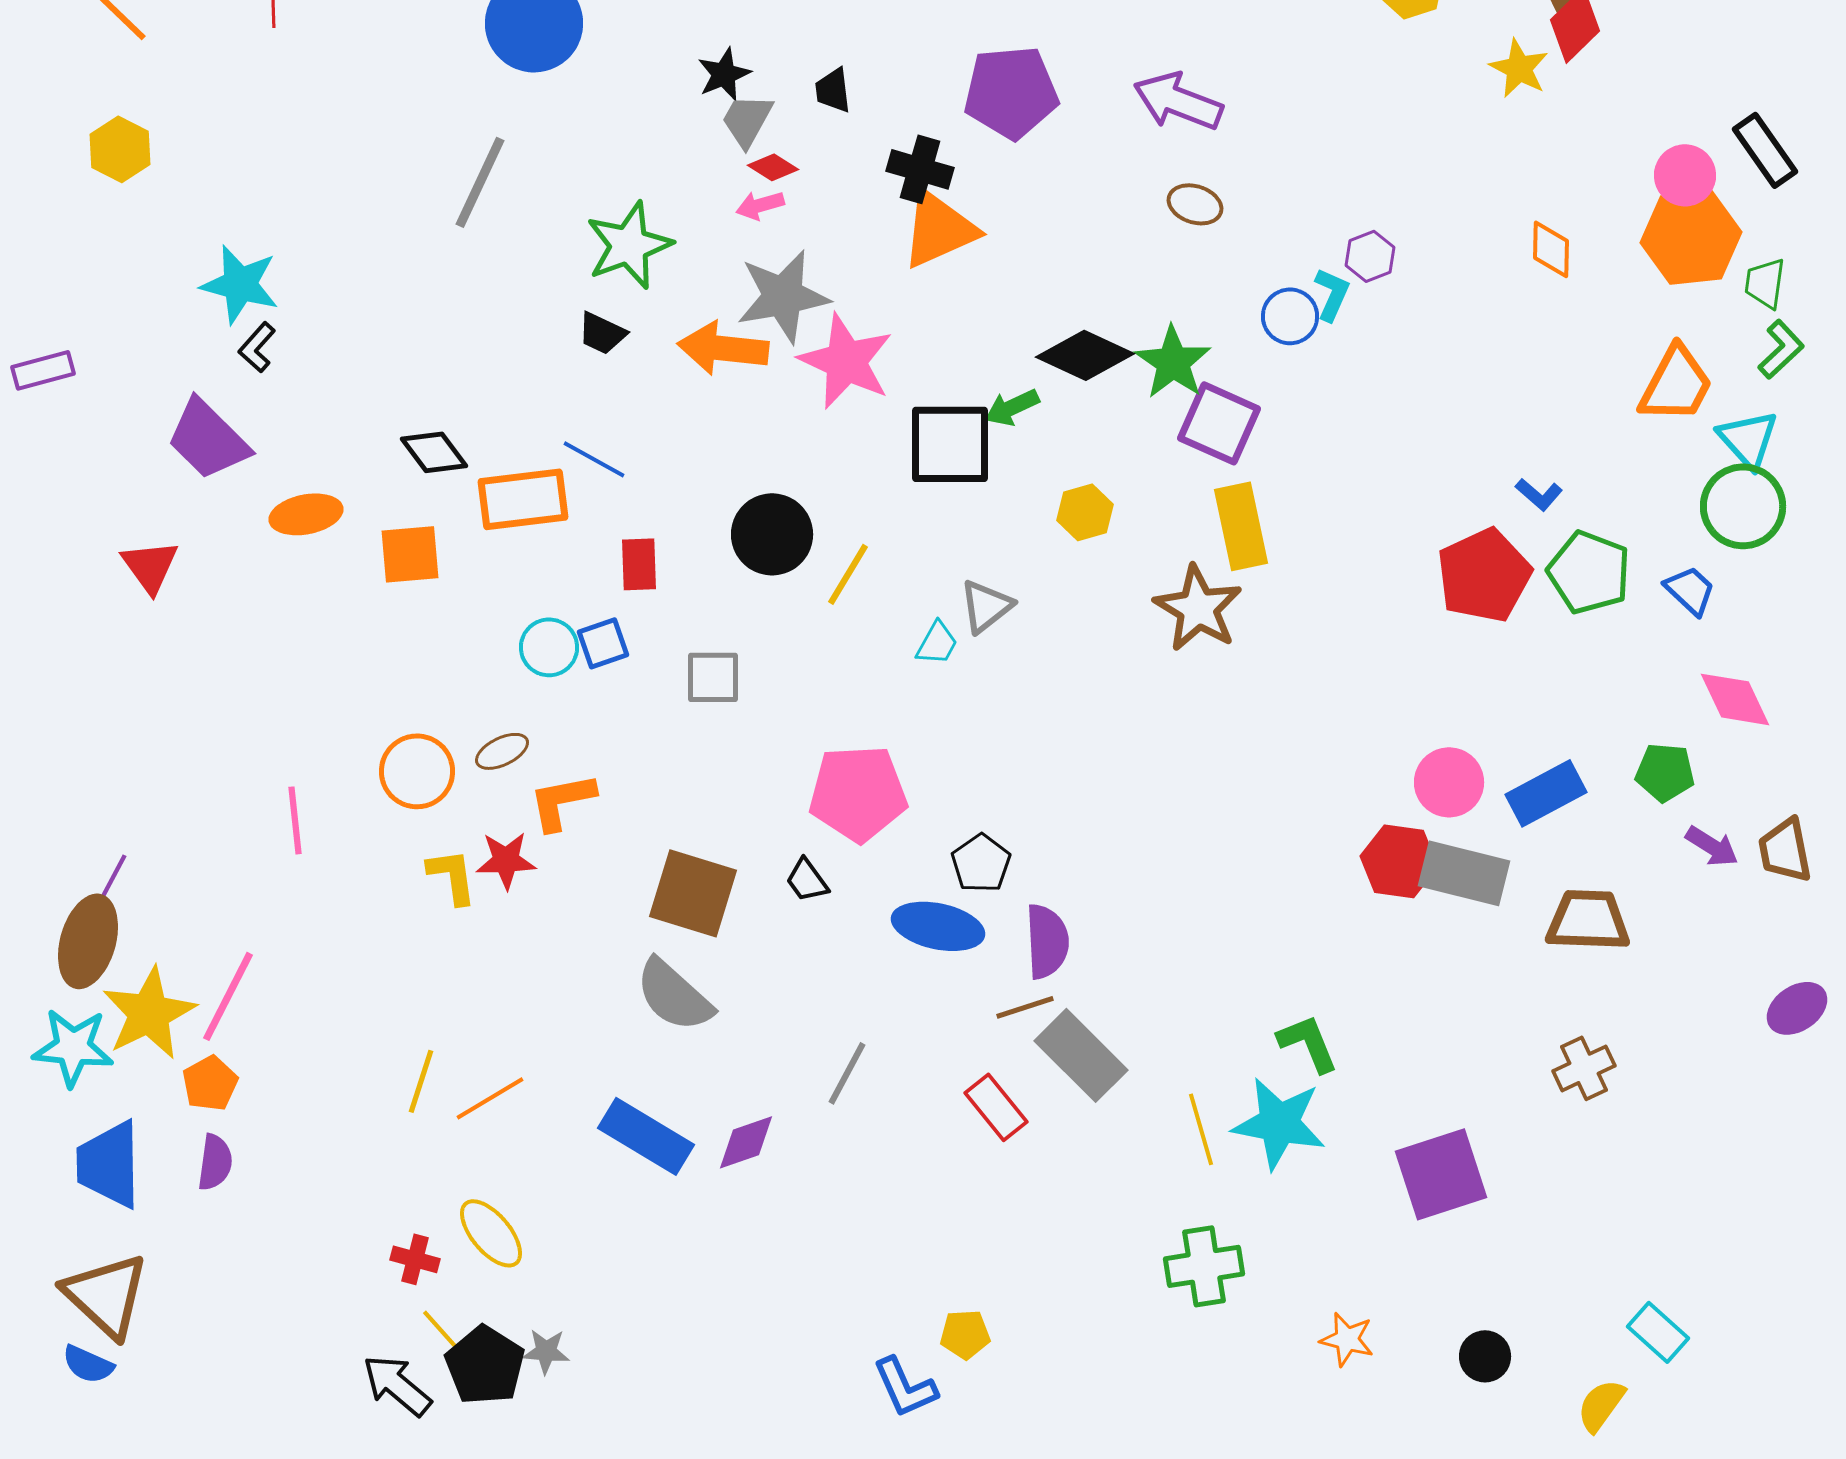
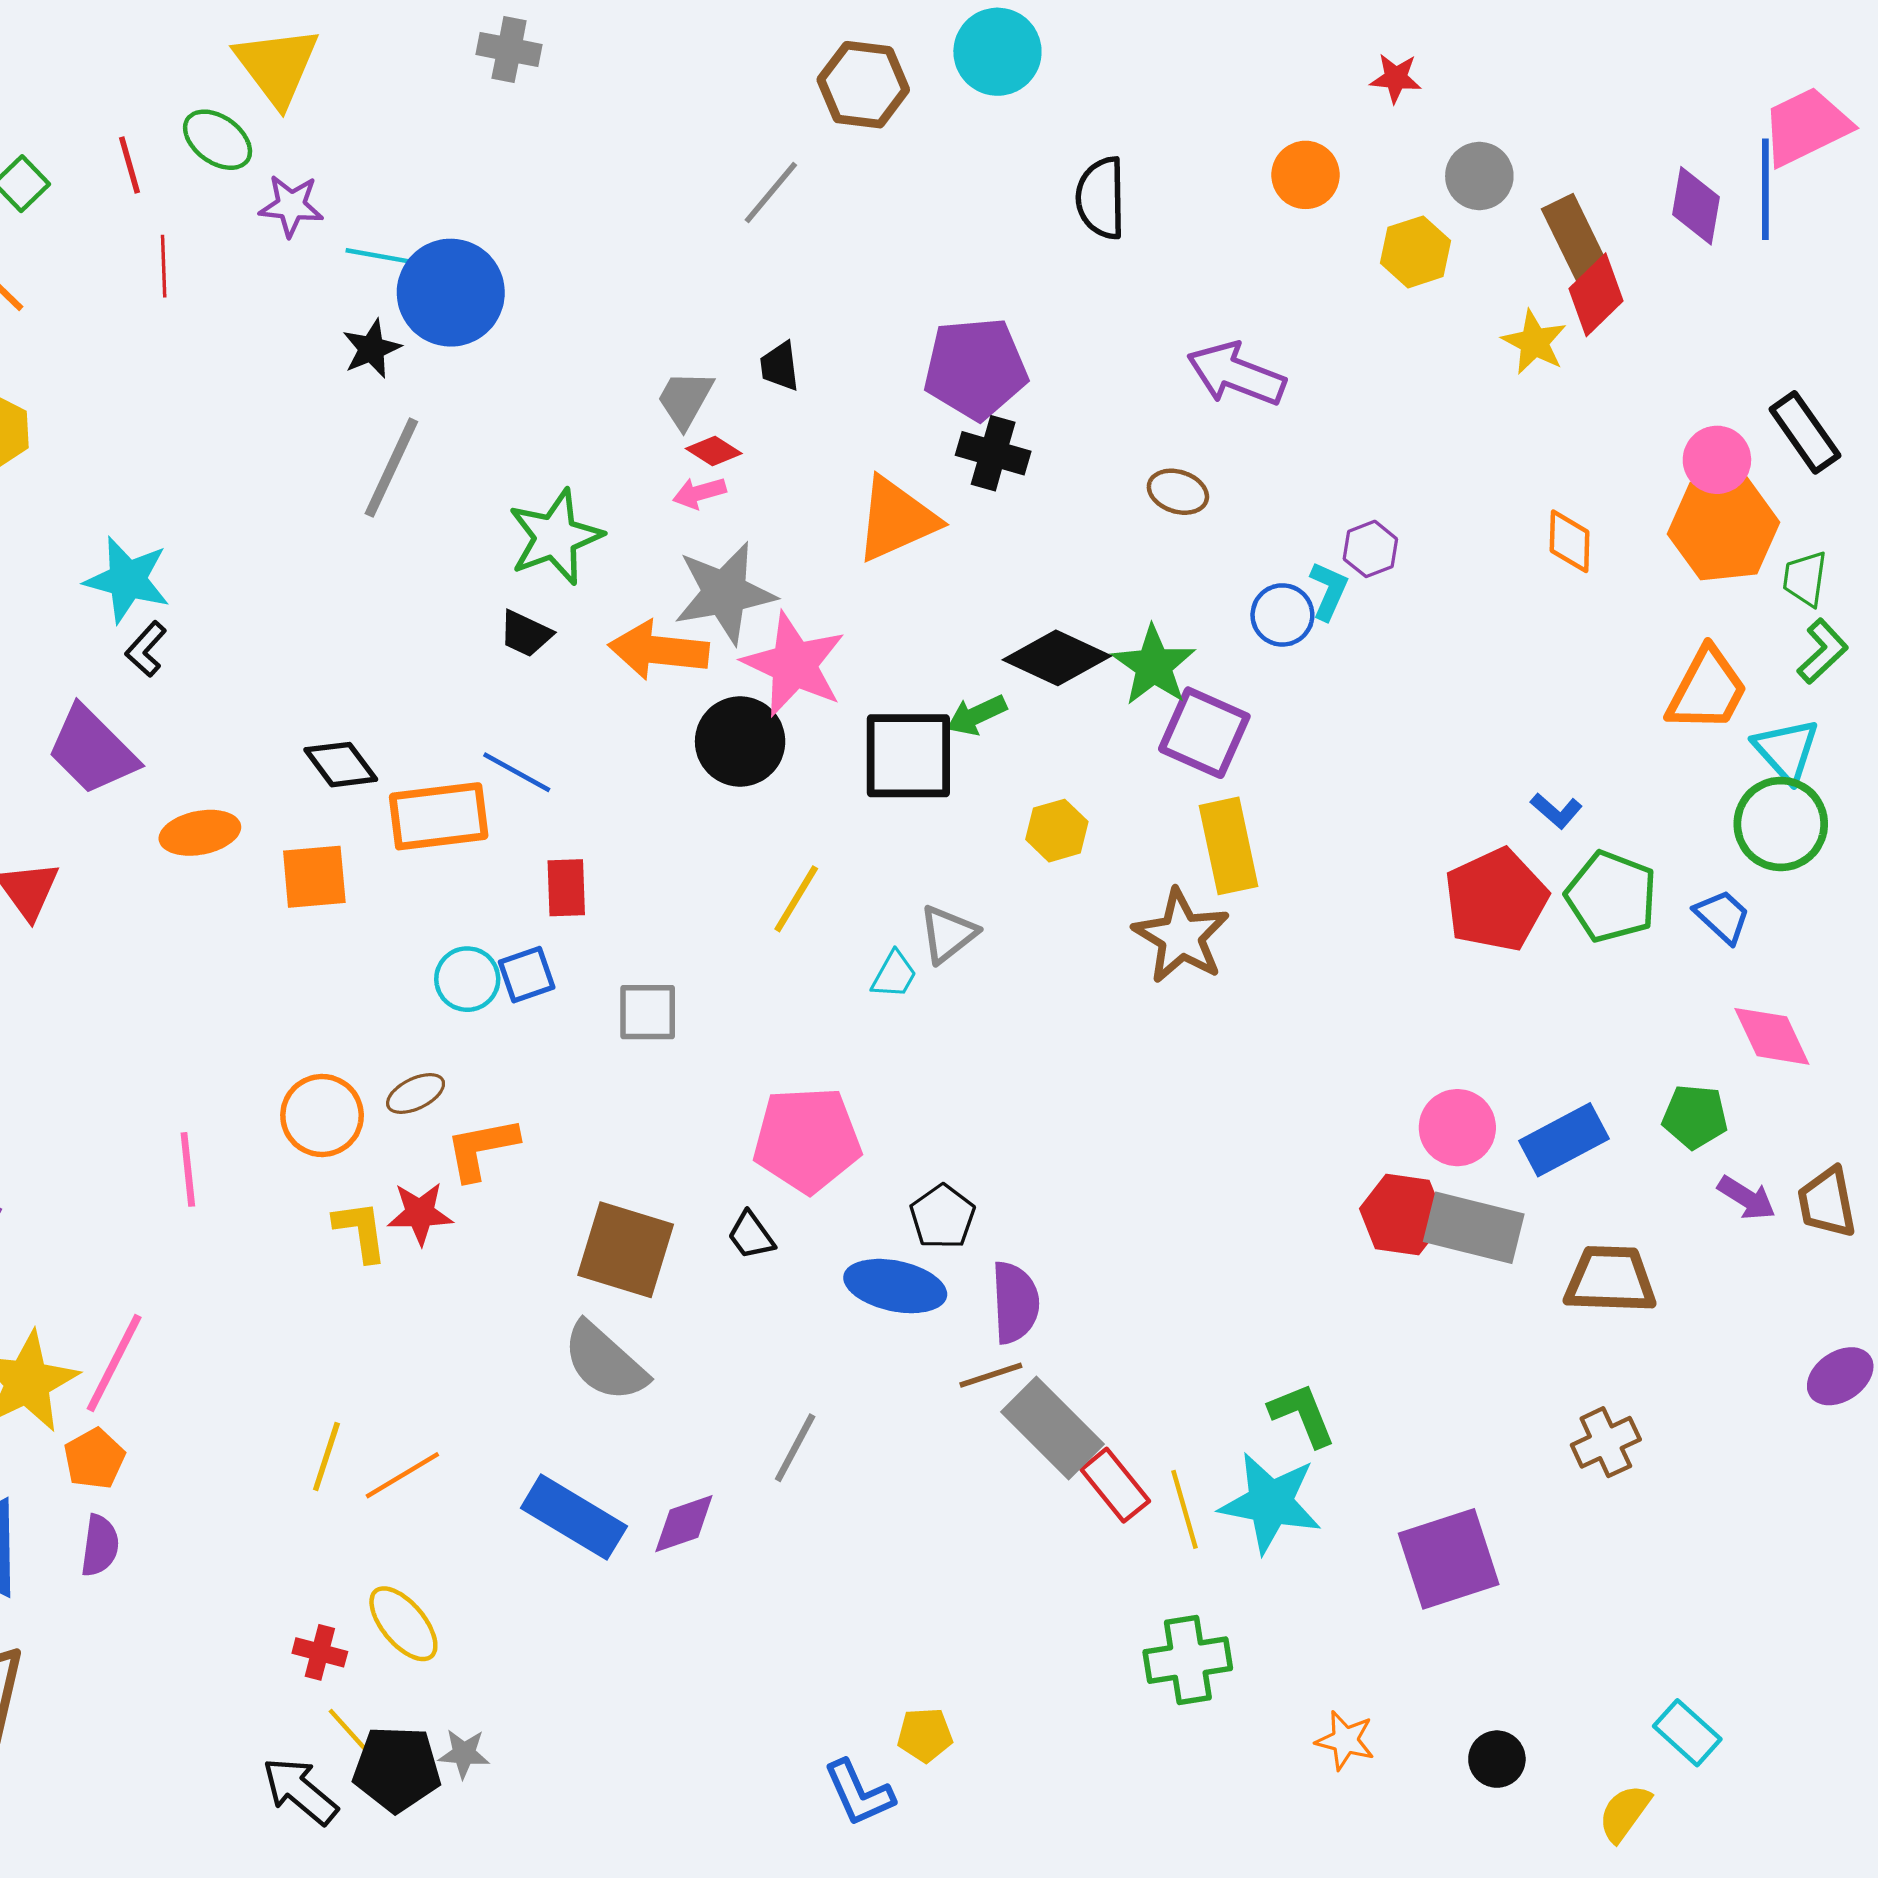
black star: (724, 74) -> (372, 349), moved
purple arrow: (1178, 101) -> (1236, 374), moved
black cross: (920, 169) -> (993, 453), moved
black circle: (772, 534) -> (740, 741), moved
red rectangle: (996, 1107) -> (1115, 1485), moved
black pentagon: (485, 1365) -> (397, 1769), turned -30

